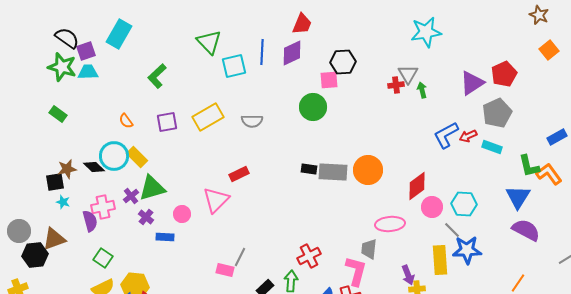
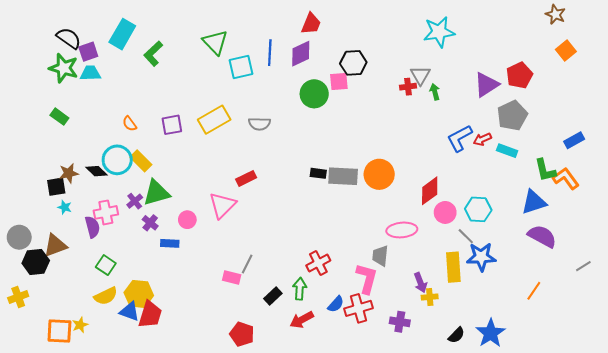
green L-shape: (157, 76) -> (153, 54), moved
green circle: (313, 107) -> (314, 94), moved
blue triangle: (518, 197) -> (534, 202), turned 40

